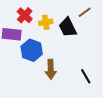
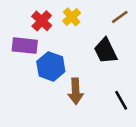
yellow cross: (46, 22) -> (72, 17), moved, turned -32
black trapezoid: (68, 27) -> (106, 51), moved

